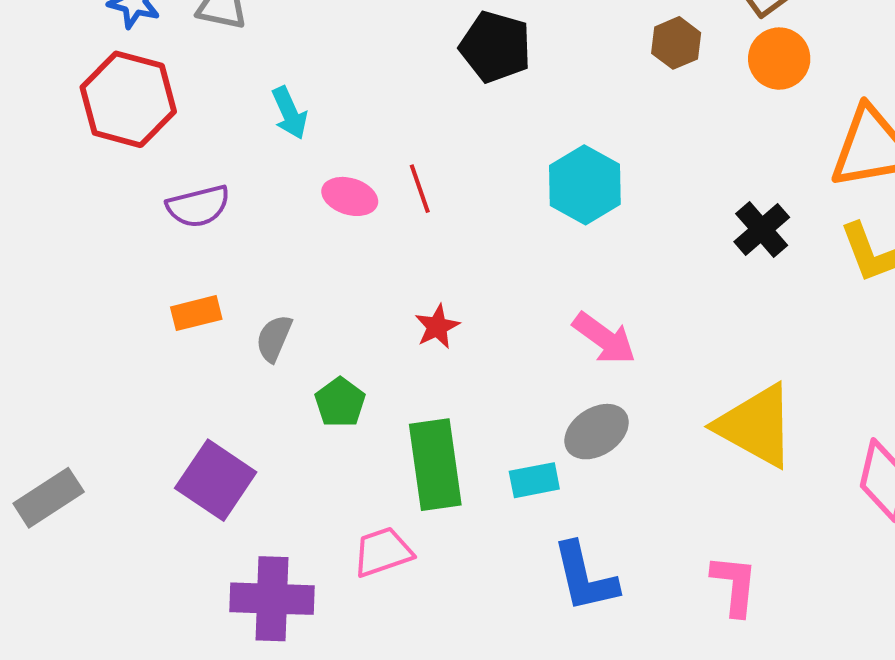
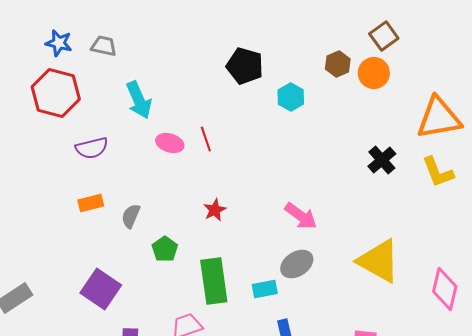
orange circle: (779, 59) -> (374, 73), moved
cyan arrow: (290, 113) -> (139, 100), size x1.4
cyan hexagon: (585, 185) -> (291, 97), moved, size x0.7

